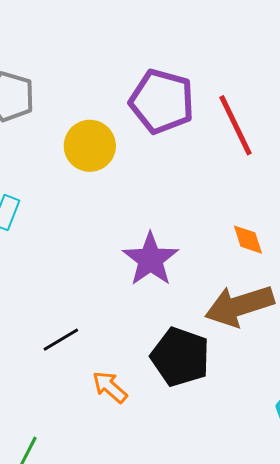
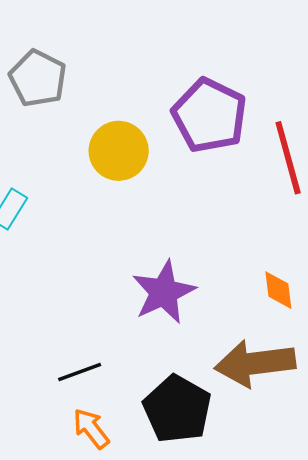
black line: (61, 340) -> (80, 372), moved

